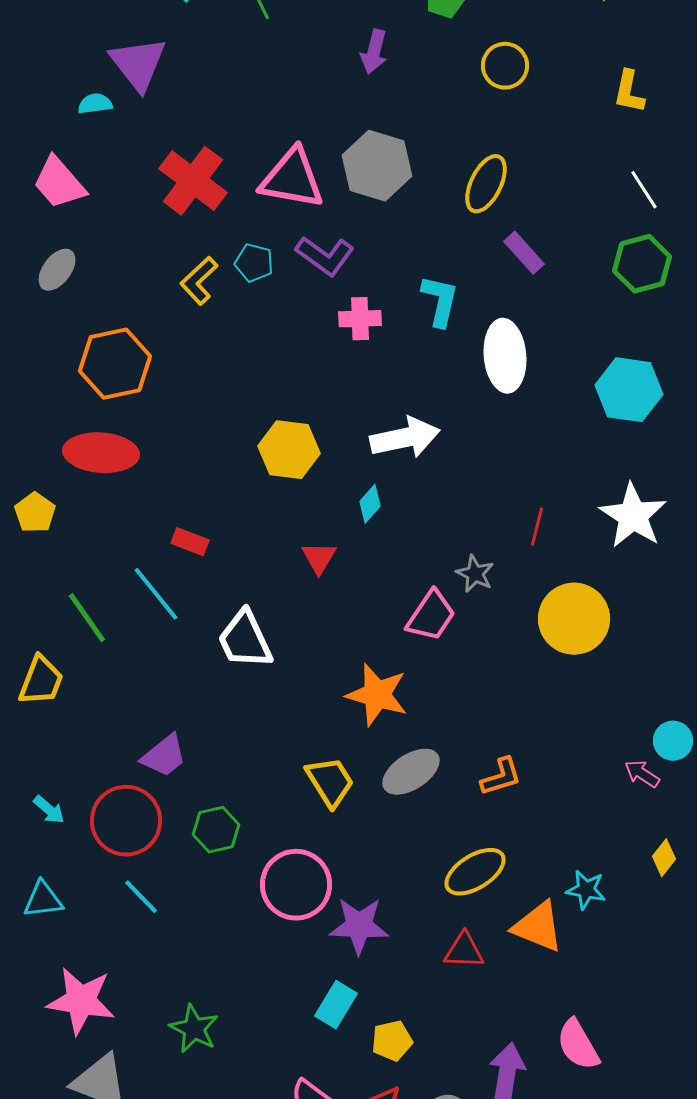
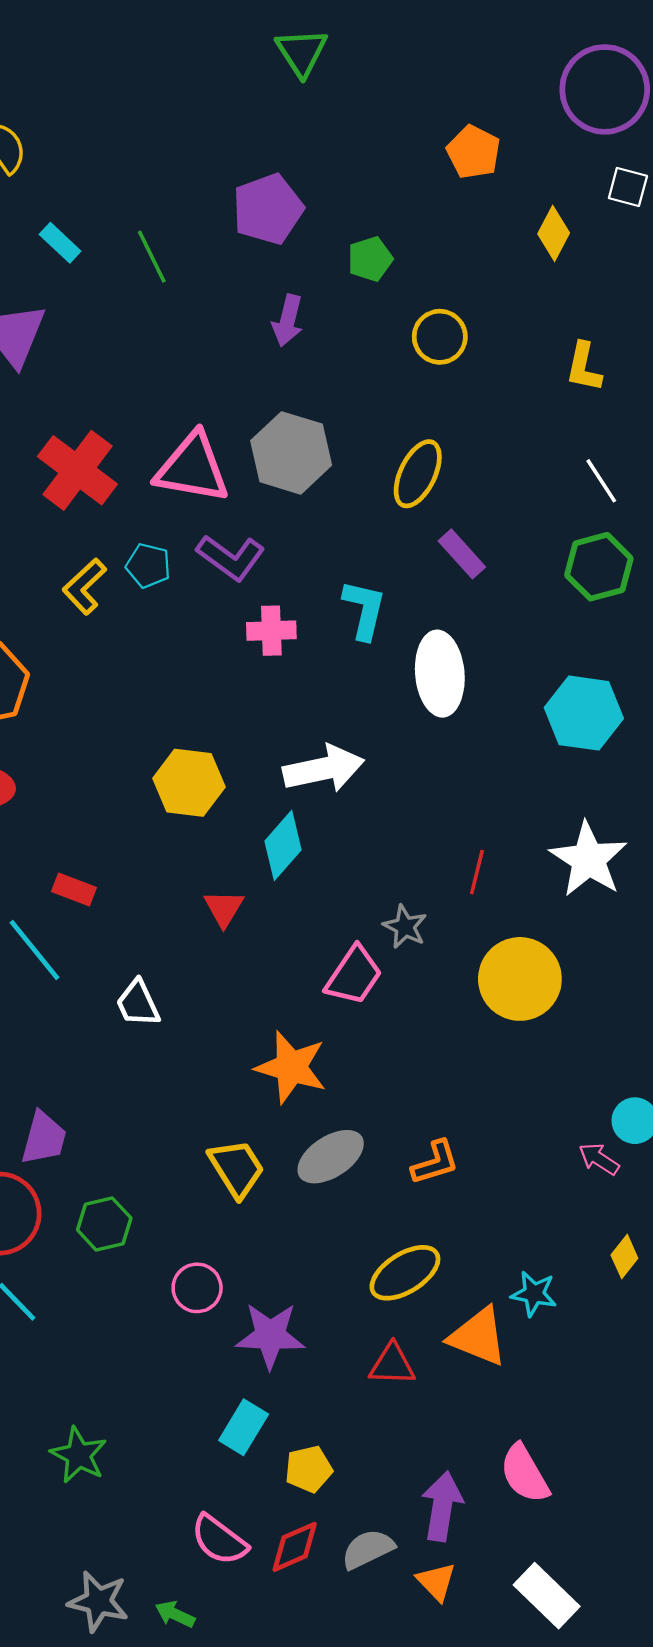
cyan diamond: (370, 504) -> (283, 845), size x1.5
white trapezoid: (245, 640) -> (138, 1003), size x0.7
purple trapezoid: (164, 756) -> (44, 1138), turned -36
pink circle: (296, 885) -> (197, 1288), size x0.6

